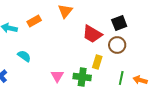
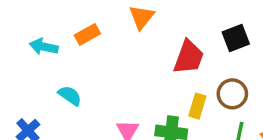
red trapezoid: (92, 34) -> (189, 57), turned -100
brown circle: (117, 45) -> (232, 94), moved

